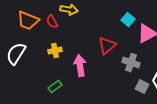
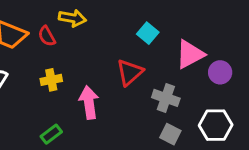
cyan square: (128, 20) -> (148, 33), moved
gray square: (142, 87) -> (170, 134), moved

